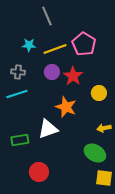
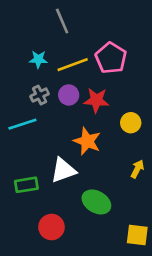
gray cross: (18, 72) -> (40, 95), moved, turned -32
red star: (73, 76) -> (96, 100), turned -30
yellow arrow: (104, 128) -> (137, 169), turned 128
green ellipse: (95, 153) -> (96, 202), moved

